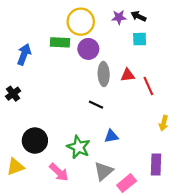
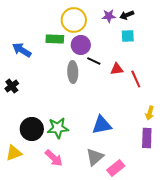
black arrow: (139, 16) -> (127, 15), turned -48
blue arrow: (24, 54) -> (22, 50), turned -78
gray ellipse: (104, 74) -> (73, 72), moved
black line: (96, 105) -> (94, 61), moved
blue triangle: (111, 136) -> (102, 125), size x1.5
green star: (79, 147) -> (58, 128), moved, turned -30
purple rectangle: (156, 165) -> (147, 138), moved

